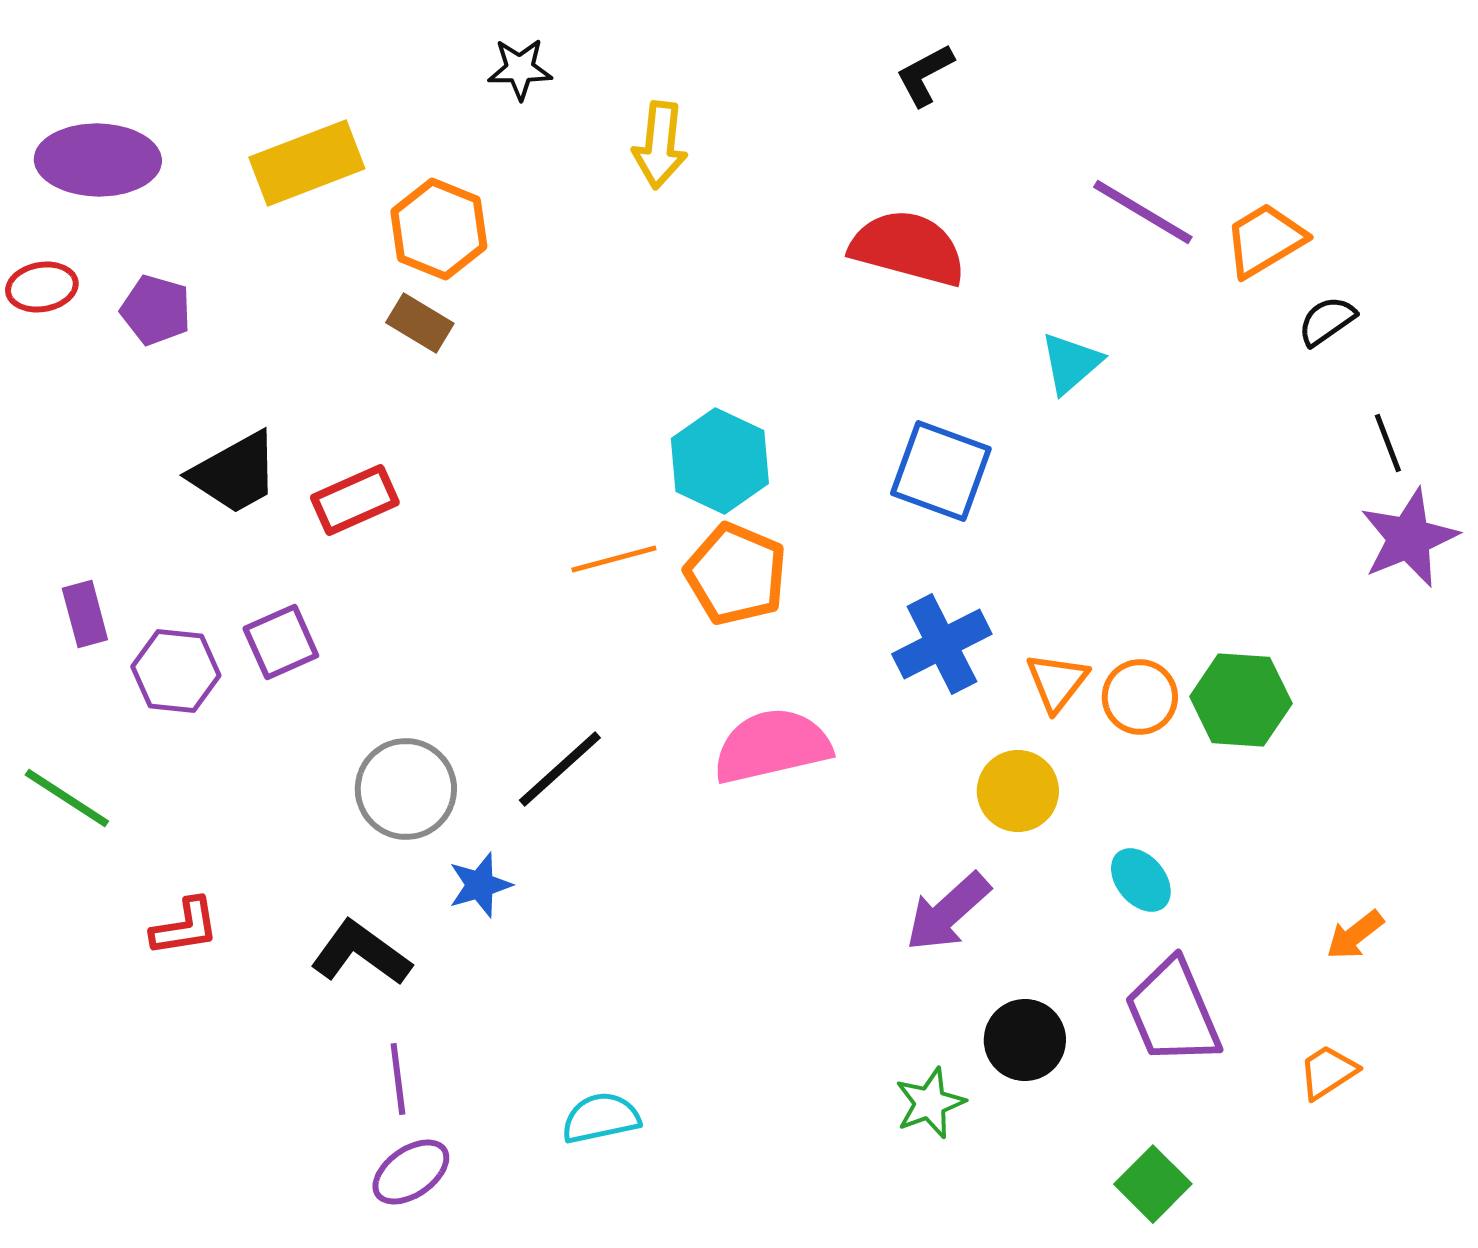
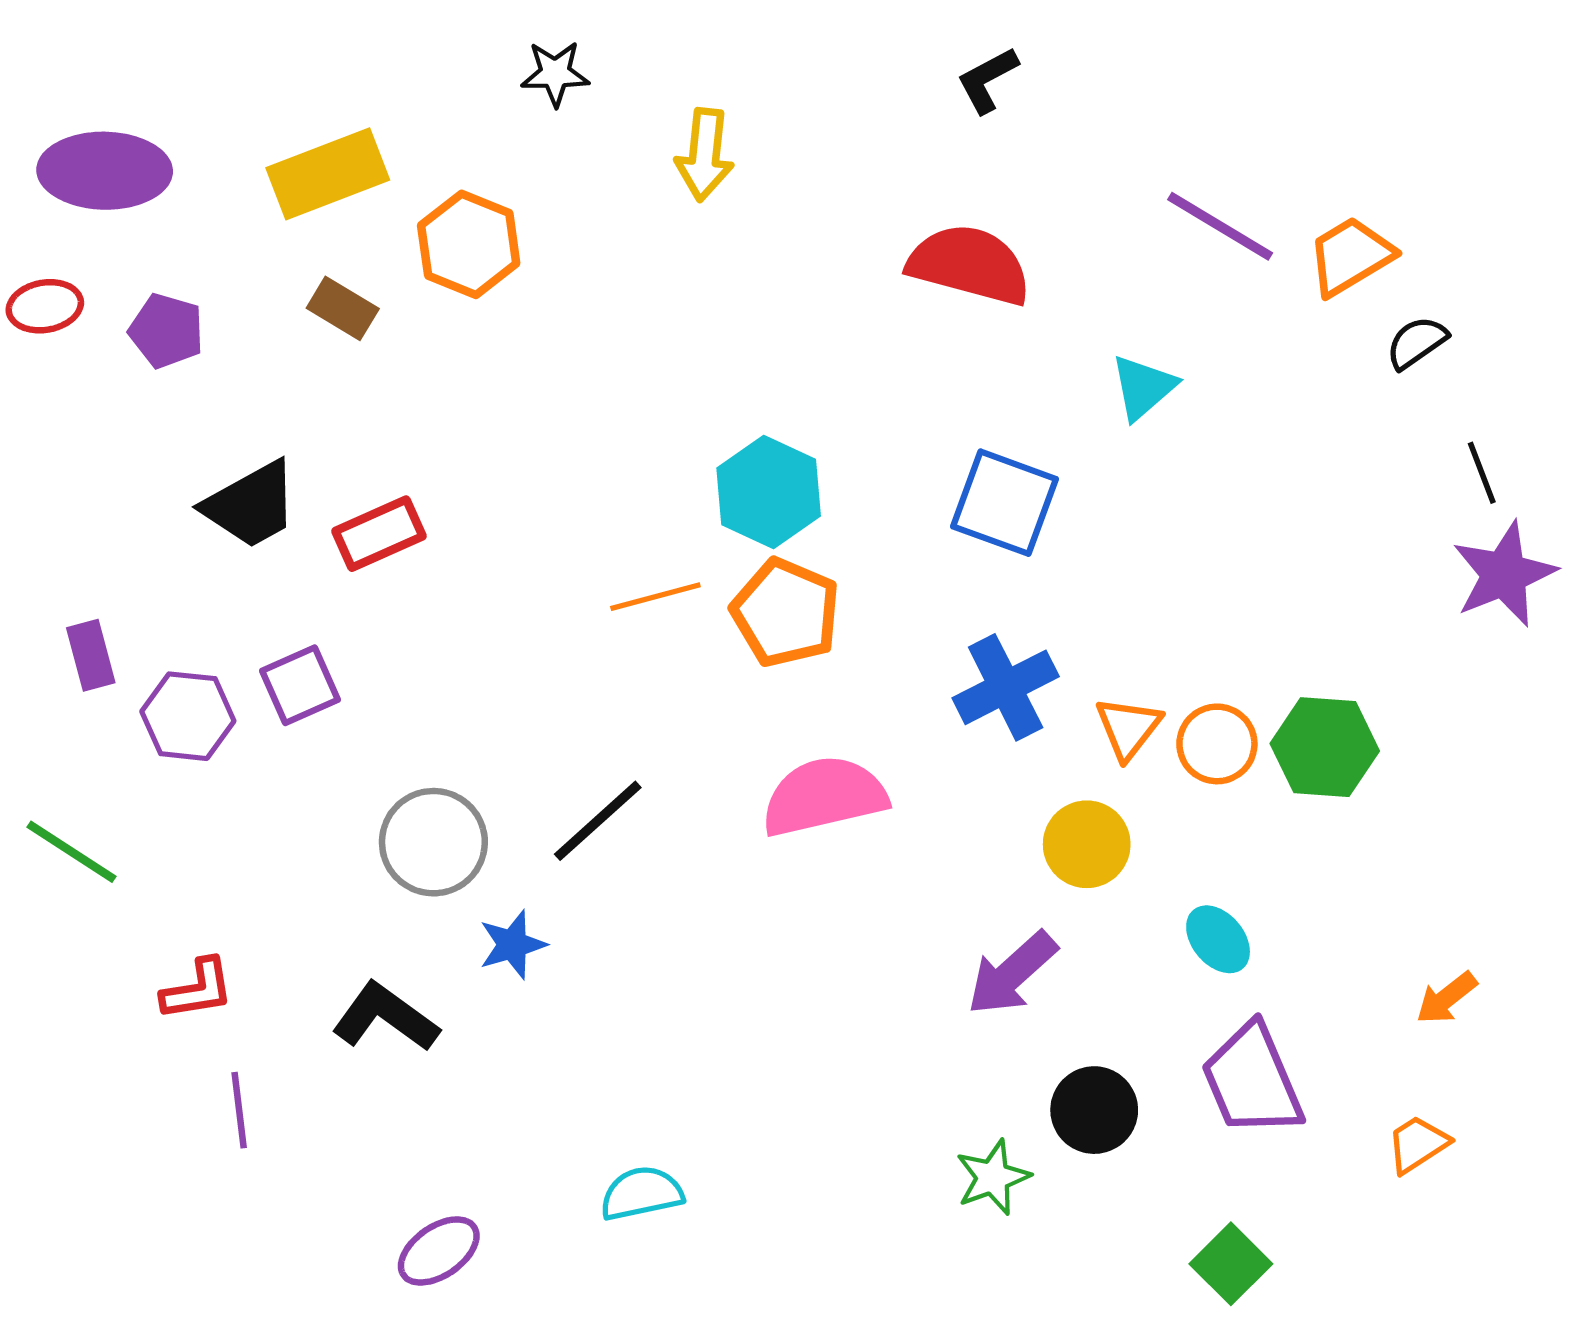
brown rectangle: (420, 323) -> (343, 308), moved
purple line: (398, 1079) -> (239, 1110), moved

